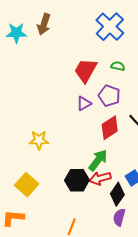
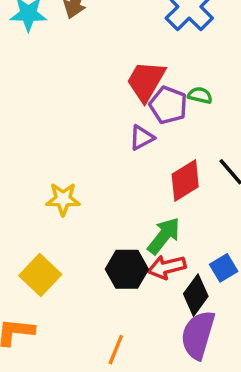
green semicircle: (118, 66) -> (200, 95), moved
purple pentagon: (109, 96) -> (168, 105), moved
purple semicircle: (119, 217) -> (198, 335), size x1.6

